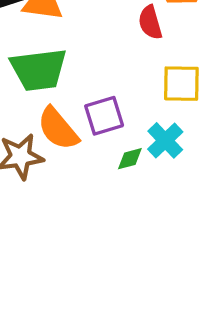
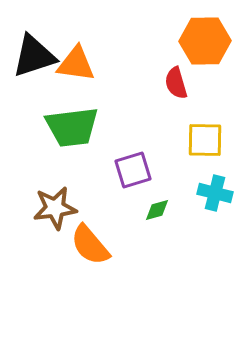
orange semicircle: (58, 129) -> (90, 245), moved
cyan cross: (165, 140) -> (215, 193), moved, turned -32

